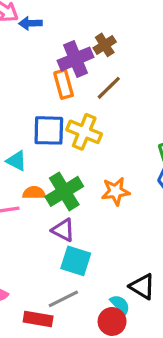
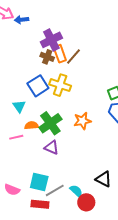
brown cross: (105, 45) -> (47, 57), moved, turned -32
orange rectangle: (64, 84) -> (60, 54), moved
blue square: (49, 130) -> (38, 86), turned -30
cyan triangle: (16, 161) -> (19, 106), turned 32
cyan square: (76, 261) -> (39, 182), moved
cyan semicircle: (120, 305) -> (76, 191), moved

